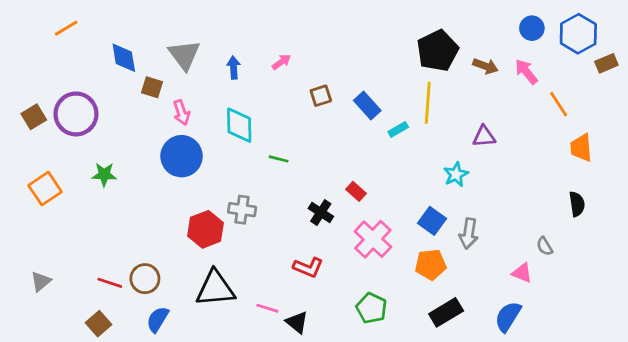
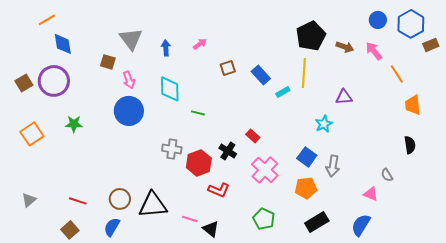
blue diamond: (124, 58) -> (63, 44), moved
red hexagon: (205, 229) -> (199, 163), moved
brown circle: (145, 279) -> (120, 199), moved

